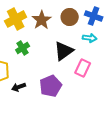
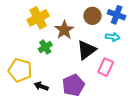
brown star: (42, 20) -> (64, 30), moved
black arrow: (19, 87) -> (41, 86), turned 40

